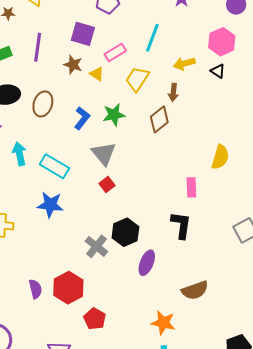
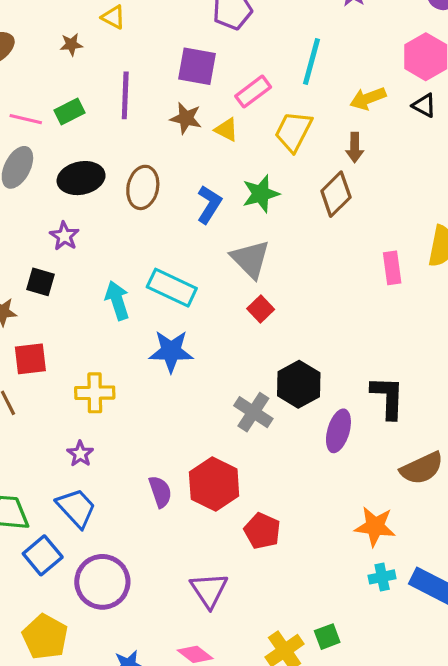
cyan arrow: (19, 154) -> (117, 300), moved
pink rectangle: (191, 187) -> (392, 268), moved
black L-shape: (181, 225) -> (388, 397), moved

